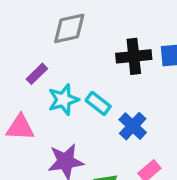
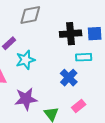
cyan rectangle: (98, 103) -> (84, 57), moved, turned -42

